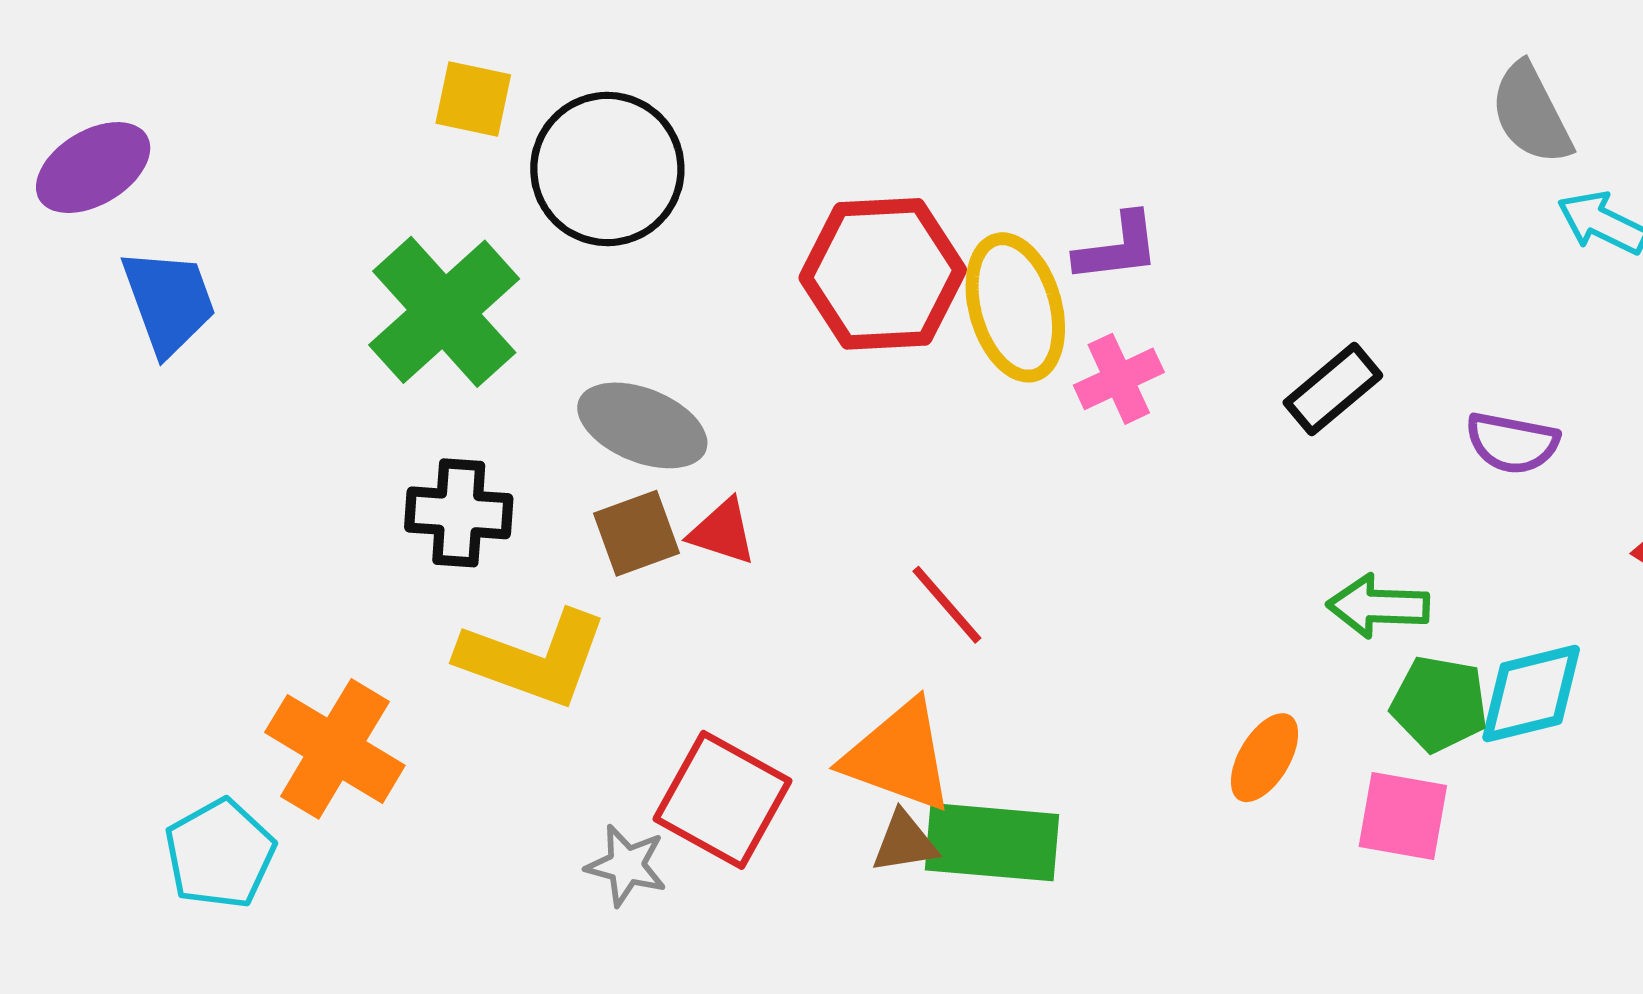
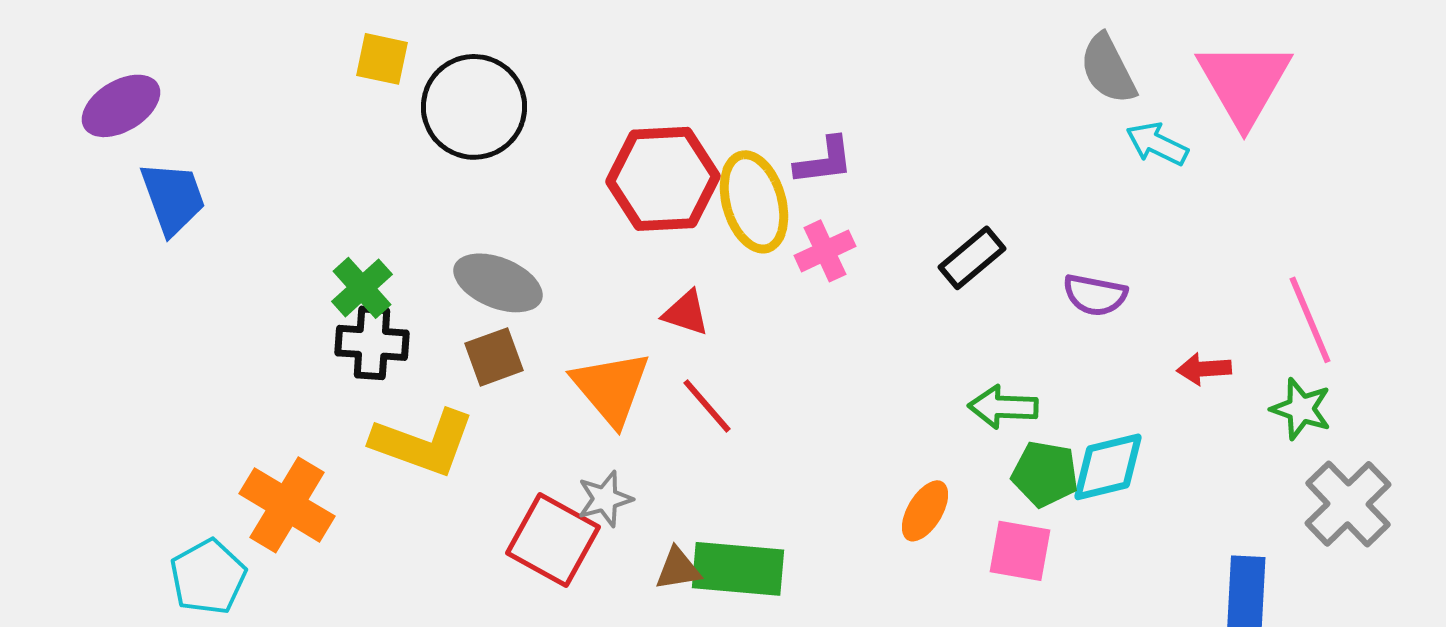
green cross: (444, 312) -> (362, 288), moved, size x0.6
red triangle: (722, 532) -> (686, 313), moved
orange triangle: (899, 756) -> (611, 388), moved, turned 30
gray star: (626, 865) -> (605, 499), moved, turned -30

